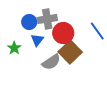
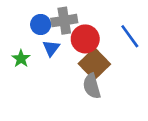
gray semicircle: (51, 62) -> (92, 86), moved, turned 108

